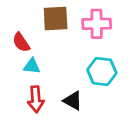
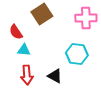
brown square: (56, 19) -> (42, 14), turned -30
pink cross: (97, 24) -> (86, 18), moved

